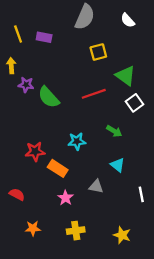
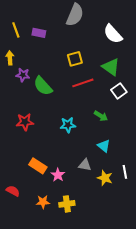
white semicircle: (128, 20) -> (113, 34), moved, size x1.5
yellow square: (98, 52) -> (75, 59), moved
red star: (35, 151) -> (25, 122), moved
orange rectangle: (58, 168) -> (38, 166), moved
red semicircle: (17, 194) -> (13, 191), moved
orange star: (33, 228) -> (43, 202), moved
yellow star: (122, 235) -> (105, 178), moved

